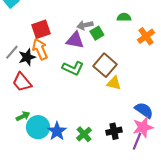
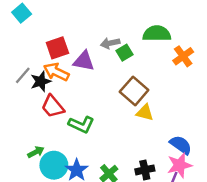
green semicircle: (124, 17) -> (157, 34), size x1.6
purple triangle: (75, 40) -> (84, 61), moved
orange arrow: (40, 49) -> (56, 72), turned -40
green L-shape: (73, 68) -> (81, 124), moved
red trapezoid: (22, 82) -> (53, 107), moved

